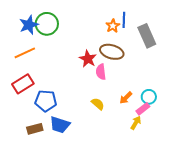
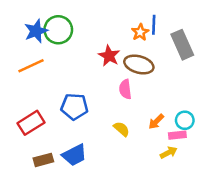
red star: (88, 59) -> (109, 56), moved
red rectangle: (23, 84) -> (31, 123), moved
blue pentagon: (46, 101) -> (74, 107), moved
pink rectangle: (143, 109) -> (177, 135), turned 32
yellow arrow: (136, 123) -> (169, 153), turned 32
blue trapezoid: (60, 125) -> (74, 155), turned -45

